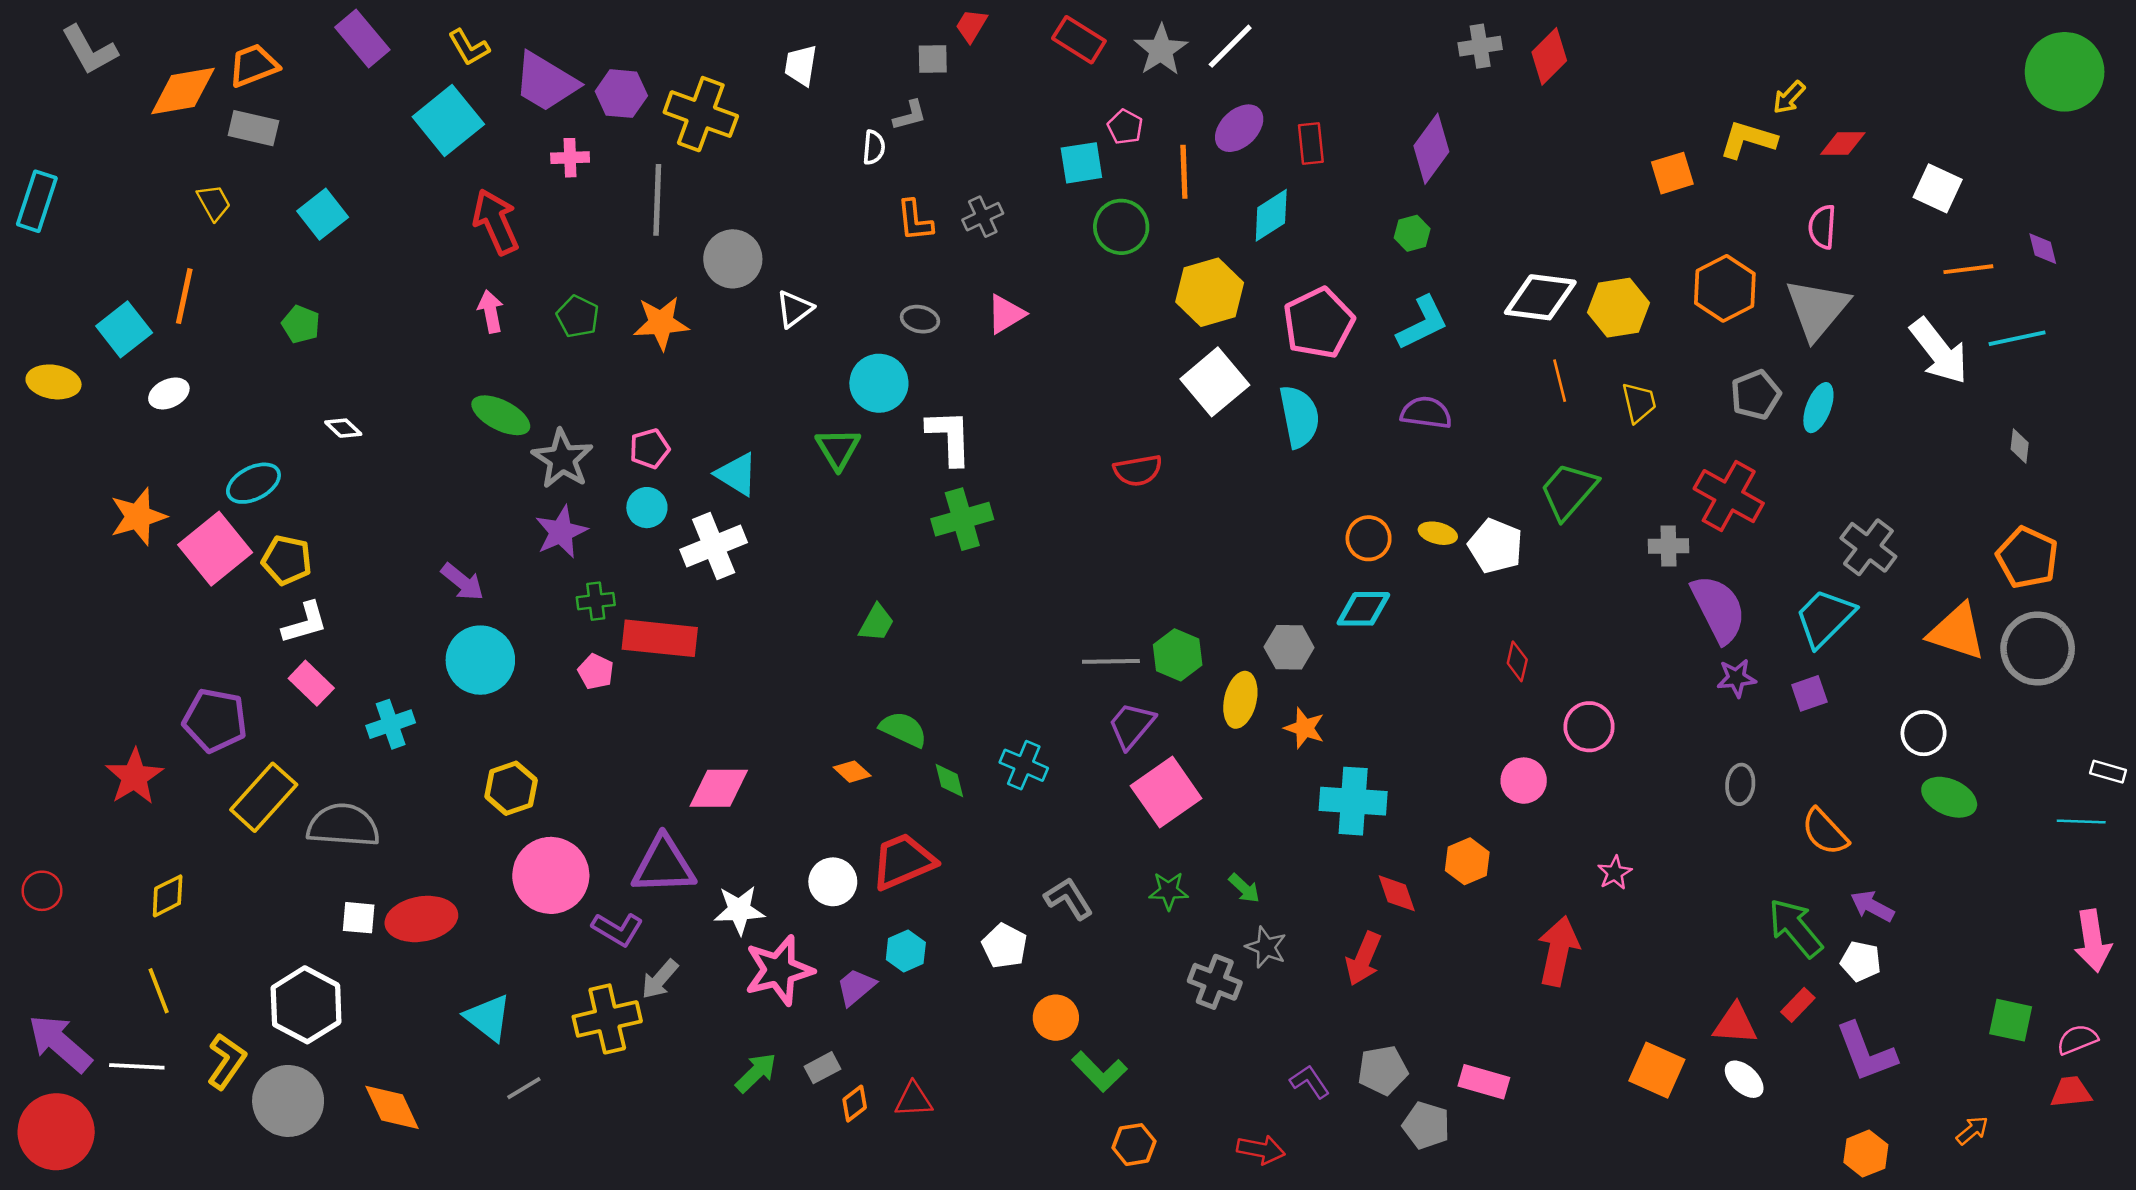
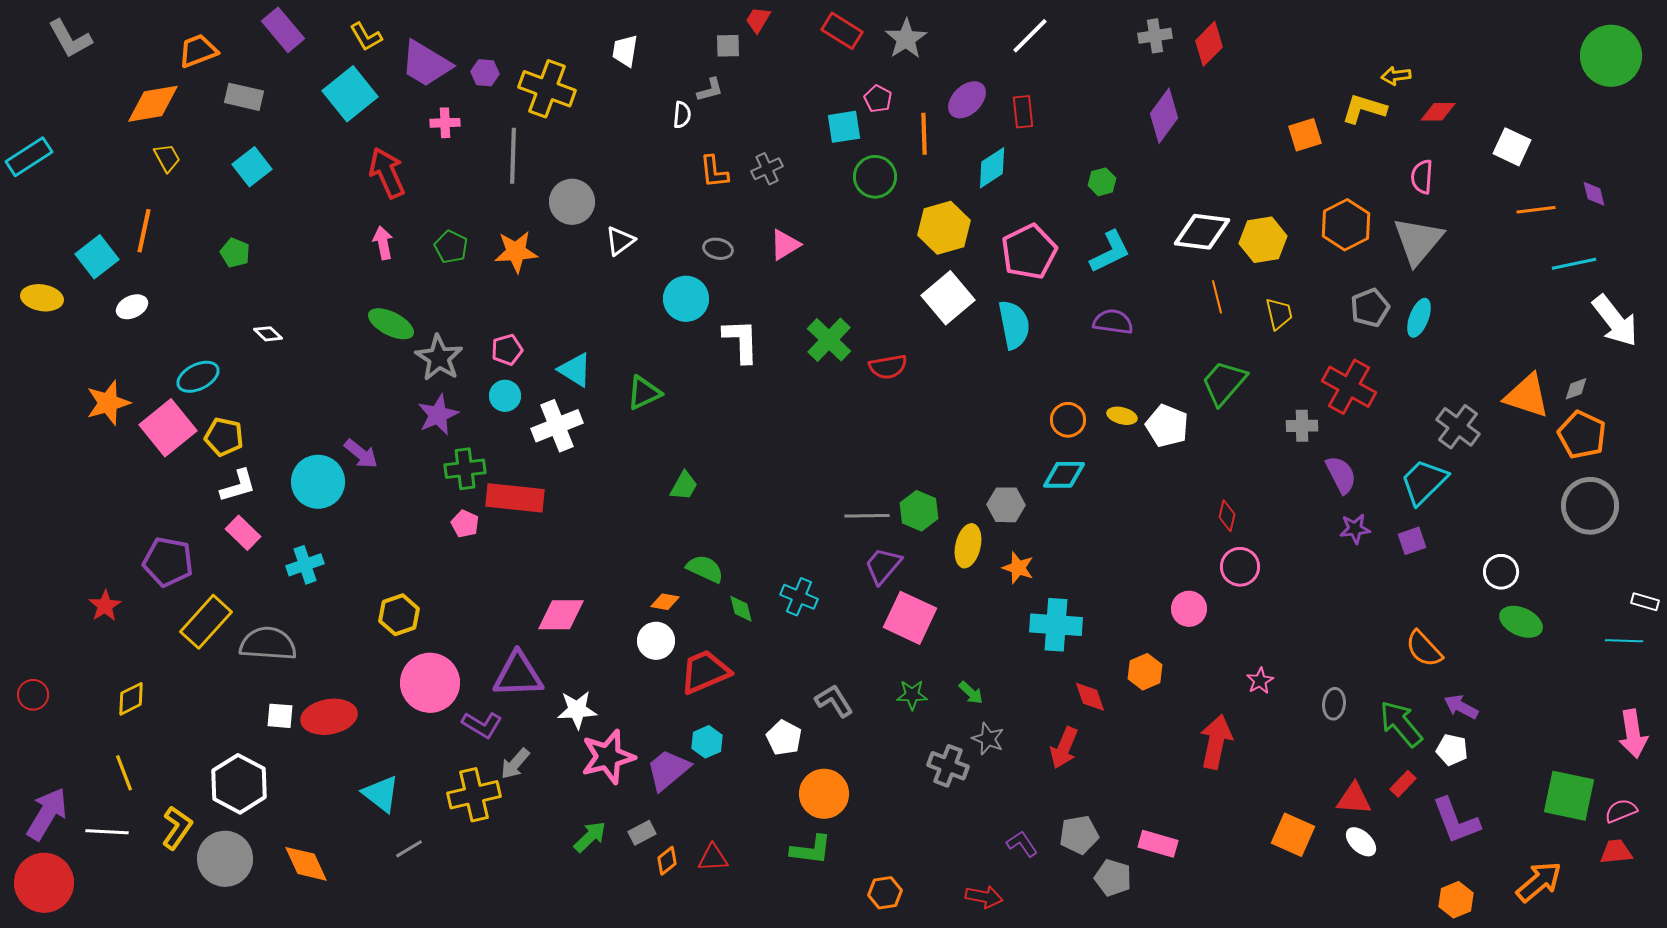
white line: (1230, 46) -> (1030, 36), moved
orange diamond: (183, 91) -> (153, 104), moved
purple hexagon: (621, 94) -> (485, 73), size x0.7
yellow arrow: (1789, 97) -> (1396, 76), turned 40
gray rectangle: (253, 128) -> (244, 97), moved
purple diamond: (1431, 149) -> (1164, 116), moved
cyan rectangle: (37, 201) -> (29, 157), turned 39
white arrow: (1939, 351) -> (1615, 321), moved
gray diamond: (2020, 446) -> (1576, 389), moved, turned 64
green triangle: (838, 449) -> (644, 393), moved, turned 36
green cross: (962, 519) -> (829, 340), moved, turned -30
green cross: (596, 601) -> (465, 469), size x1.4
purple semicircle: (1718, 609) -> (1341, 475), size x0.7
orange triangle: (1957, 632) -> (1527, 396), moved
cyan circle: (480, 660) -> (318, 482), moved
red diamond: (1517, 661) -> (1227, 516), moved
orange diamond: (852, 772) -> (665, 602), turned -32
red star: (134, 777) -> (105, 606), size x0.7
gray ellipse: (1740, 784) -> (1334, 704), moved
pink square: (1166, 792) -> (910, 618), turned -30
white circle: (833, 882) -> (656, 641), moved
purple trapezoid: (856, 987) -> (668, 770), size x1.4
orange circle: (1056, 1018) -> (824, 794), size x1.4
green square: (2011, 1020) -> (1569, 796), size x1.5
purple arrow: (60, 1043) -> (47, 814), turned 80
green L-shape: (1099, 1071) -> (811, 850), moved, turned -39
orange arrow: (1972, 1130) -> (1539, 882), size x1.8

